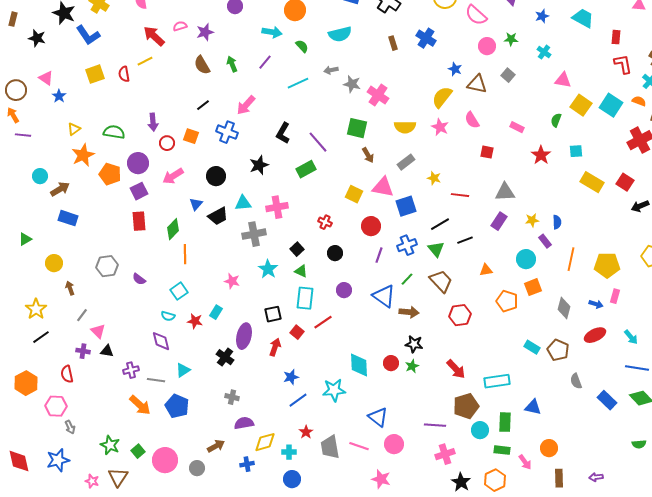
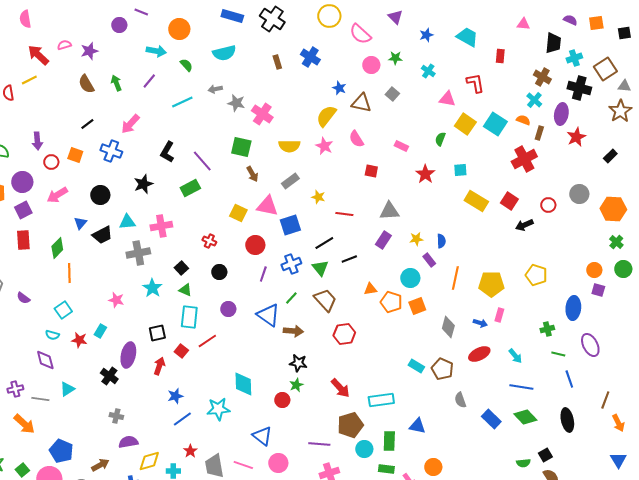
red L-shape: (623, 64) -> (475, 83), moved
orange pentagon: (507, 301) -> (391, 302), moved
red circle: (391, 363) -> (282, 400), moved
blue pentagon: (177, 406) -> (61, 451), moved

